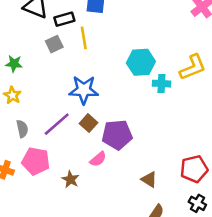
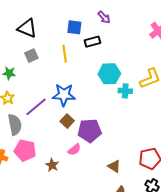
black rectangle: (64, 19) -> (92, 42), moved
gray square: (54, 44) -> (31, 56), moved
purple line: (57, 124) -> (36, 107), moved
gray semicircle: (22, 129) -> (15, 125), size x1.5

